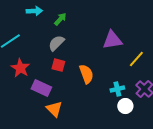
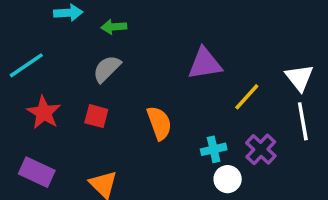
green arrow: (60, 19) -> (114, 27), turned -136
red square: (58, 65) -> (96, 116), moved
purple rectangle: (41, 88) -> (37, 172), moved

